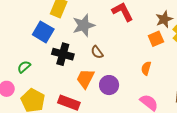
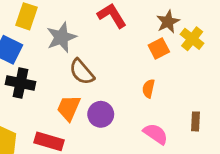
brown semicircle: (97, 52) -> (82, 72), size x1.5
black cross: (63, 54) -> (20, 83), moved

